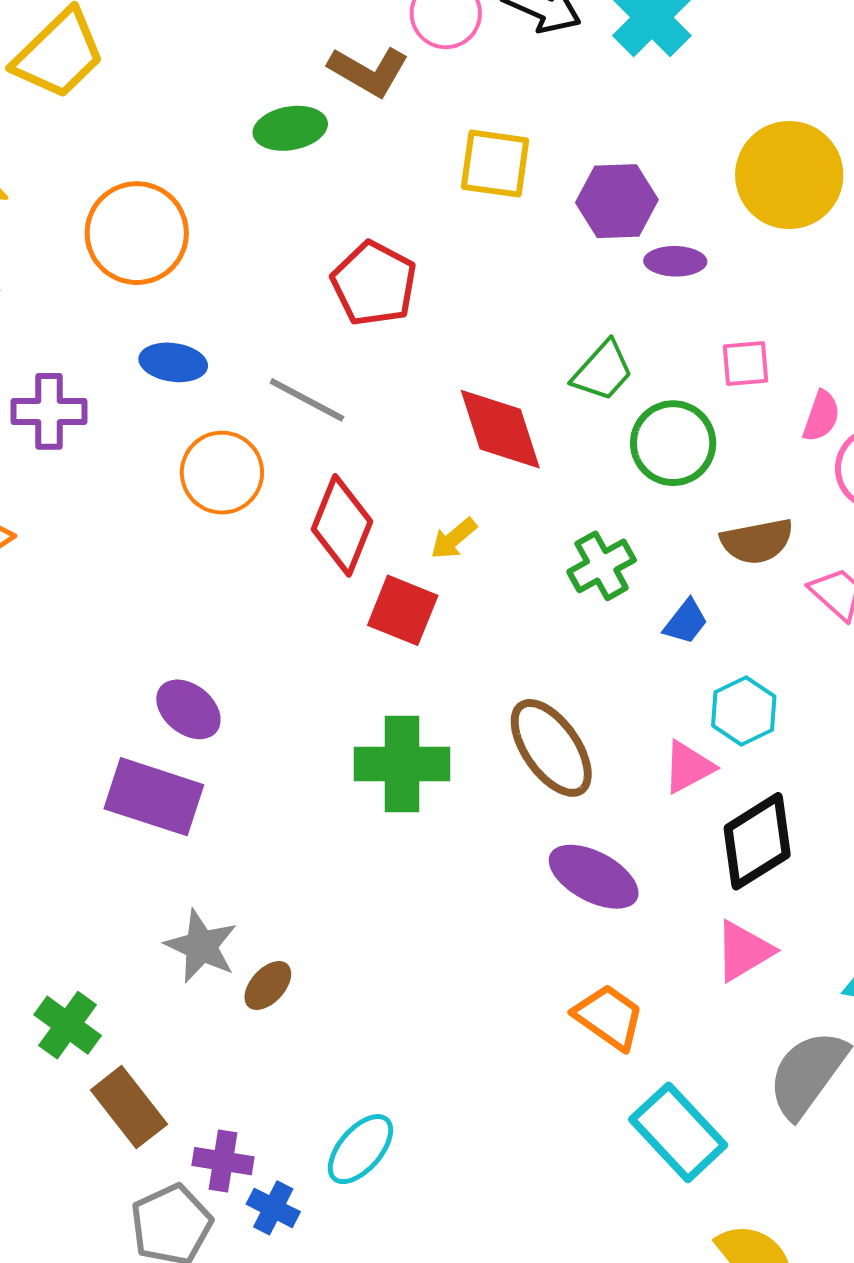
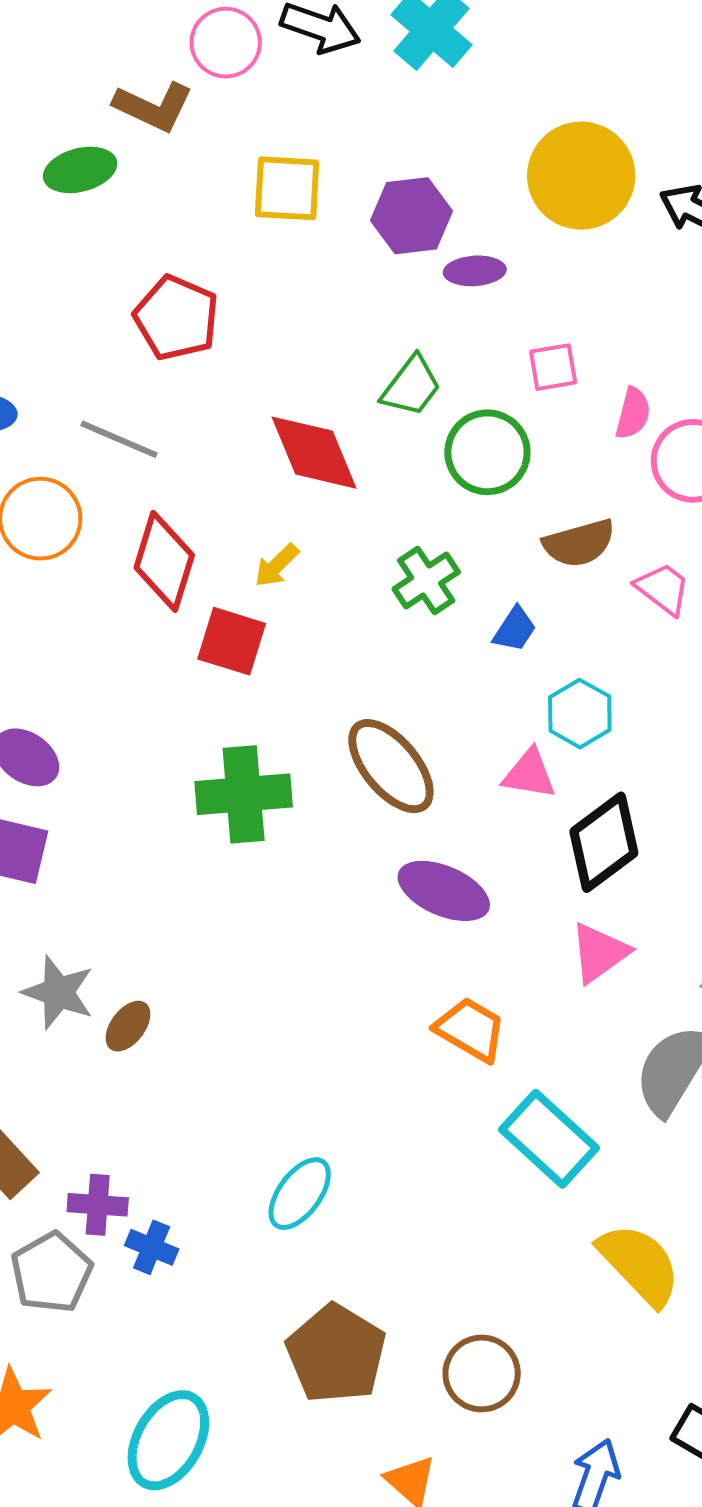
pink triangle: (688, 767) -> (529, 774), turned 42
cyan ellipse: (360, 1149) -> (300, 1194), moved

